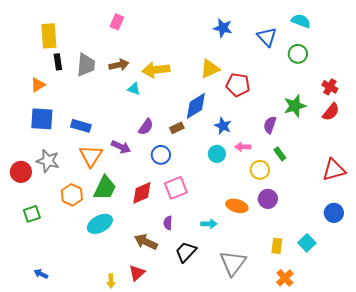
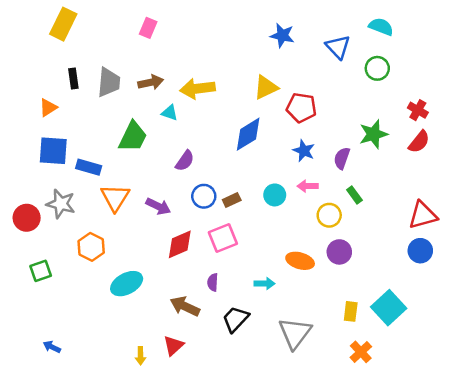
yellow rectangle: (49, 36) -> (63, 24), moved, turned 30
blue rectangle: (81, 126) -> (89, 167), moved
blue star: (223, 126) -> (304, 151), moved
brown rectangle: (177, 128) -> (232, 200), moved
purple arrow: (121, 147) -> (158, 206), moved
green trapezoid: (105, 188) -> (133, 137), moved
blue circle: (334, 213) -> (420, 251), moved
cyan square: (307, 243) -> (389, 308), size x1.5

